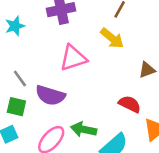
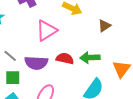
red semicircle: (130, 104) -> (65, 58), moved
green arrow: (84, 129) -> (90, 58), moved

